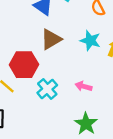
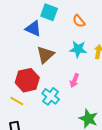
pink arrow: (83, 86) -> (74, 81), moved, turned -72

